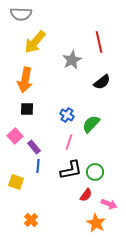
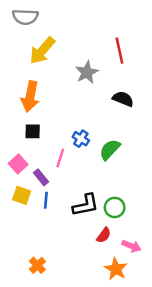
black semicircle: (102, 82) -> (123, 99), turned -120
pink line: (69, 142) -> (60, 158), moved
yellow square: (16, 182) -> (22, 195), moved

